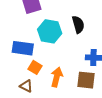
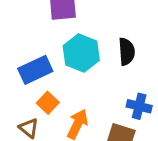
blue rectangle: (23, 48) -> (35, 70), turned -45

